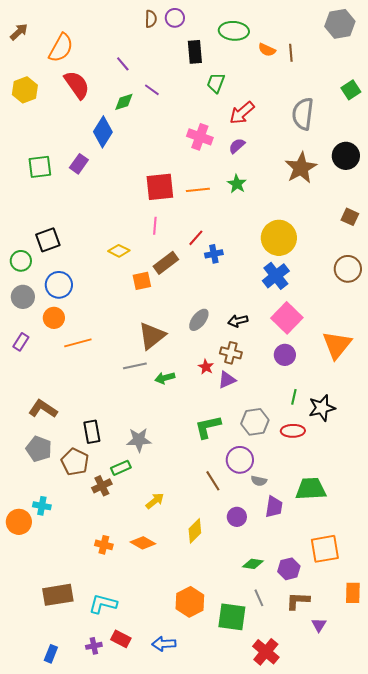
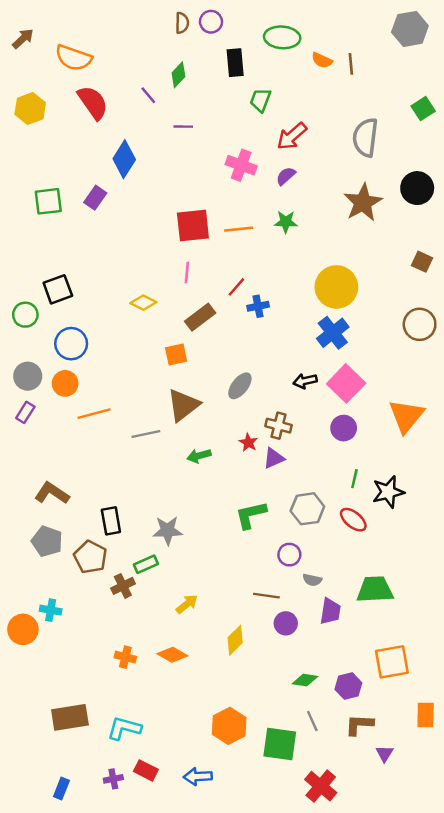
orange semicircle: (61, 48) -> (74, 58), turned 80
purple line: (123, 64) -> (148, 95), moved
purple line: (152, 90) -> (183, 127), moved, turned -35
green diamond: (124, 102) -> (178, 75), moved, turned -30
green star: (237, 184) -> (286, 222), turned -30
orange square: (142, 281) -> (176, 354), moved
gray circle: (23, 297) -> (28, 376), moved
black arrow: (238, 321) -> (305, 381), moved
gray line: (135, 366) -> (146, 434), moved
red ellipse: (293, 431) -> (353, 520), turned 40
purple circle: (240, 460) -> (289, 555), size x0.7
brown line: (213, 481) -> (266, 596), moved, turned -50

